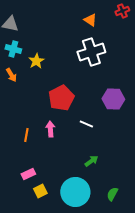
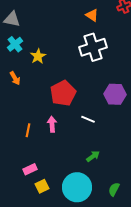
cyan cross: (13, 49) -> (15, 44), turned 35
orange arrow: (11, 75) -> (15, 78), moved

